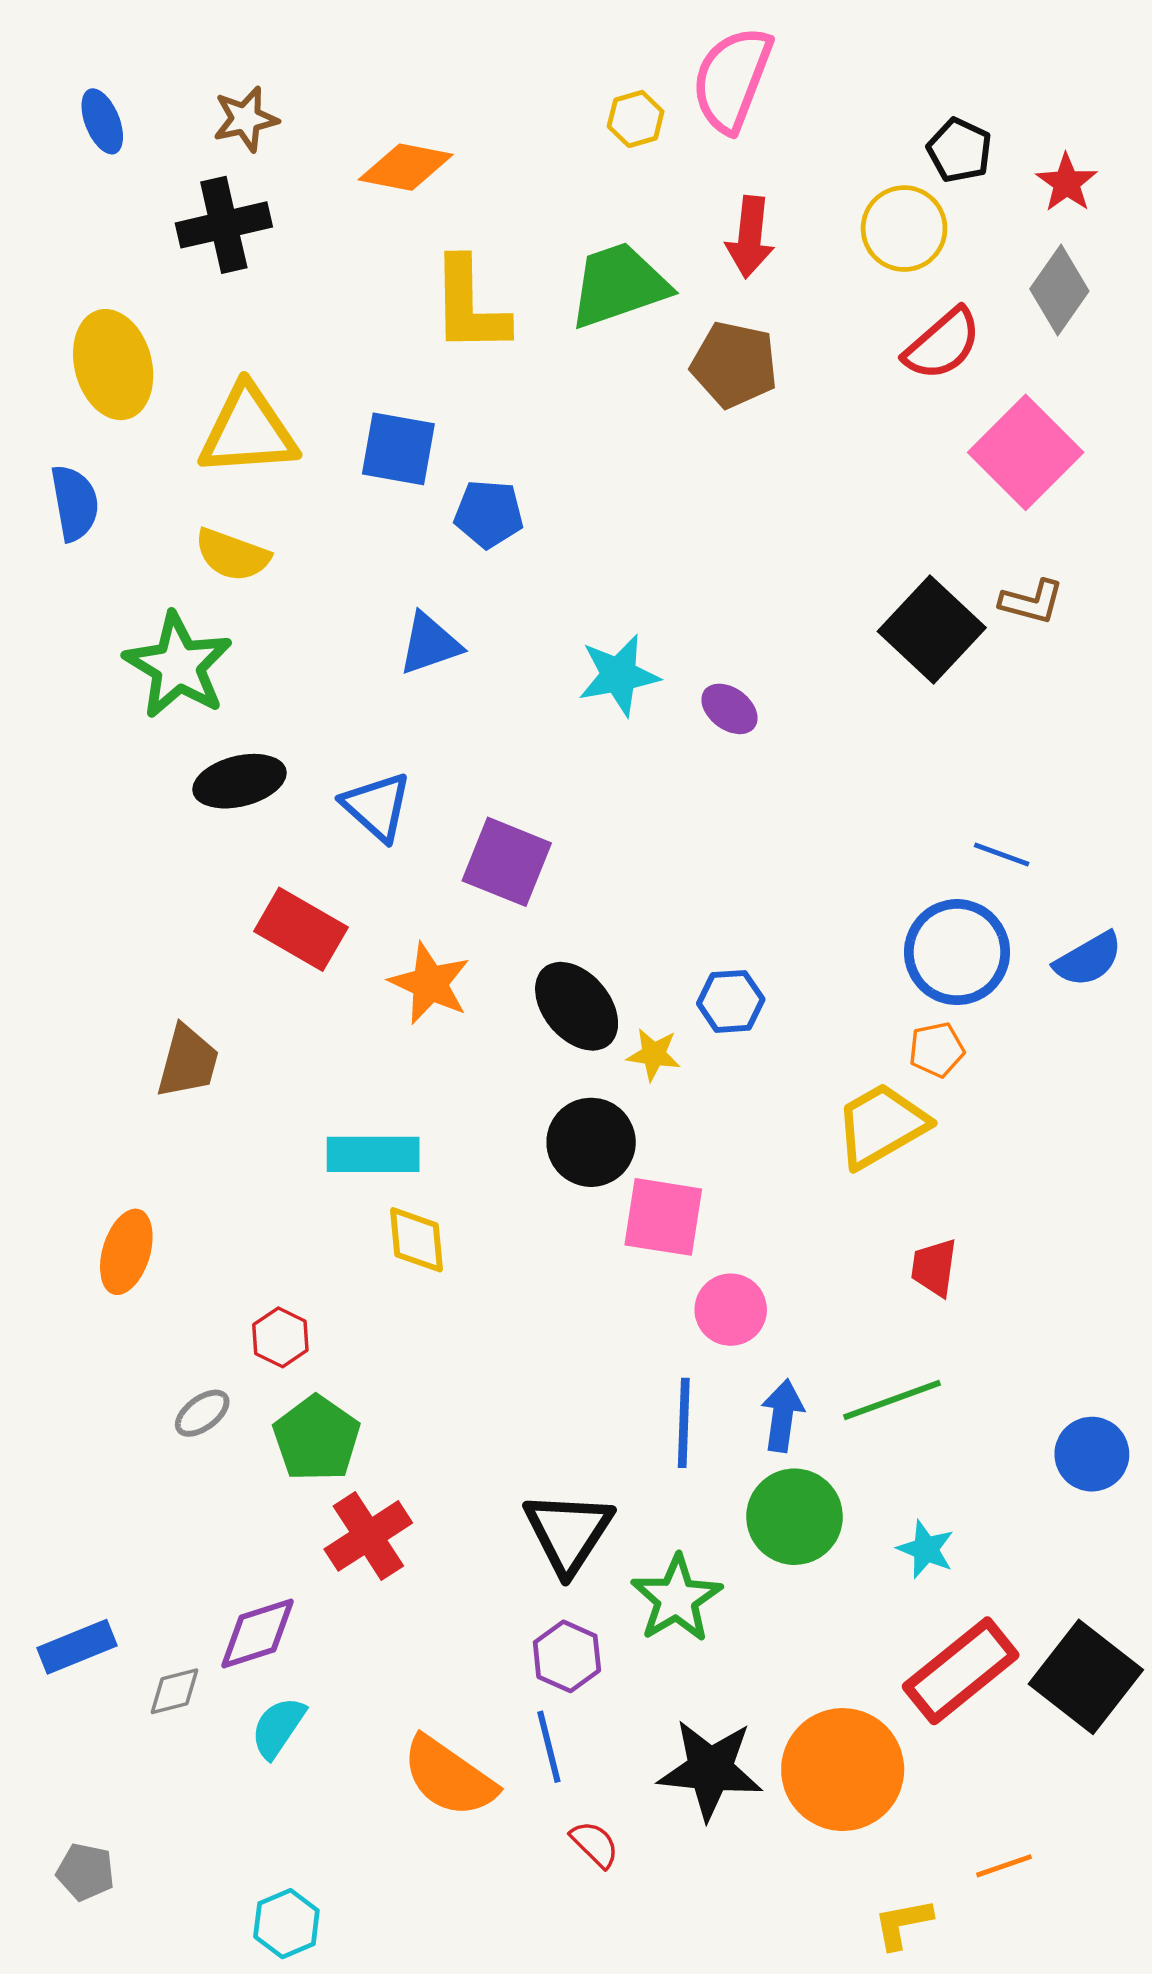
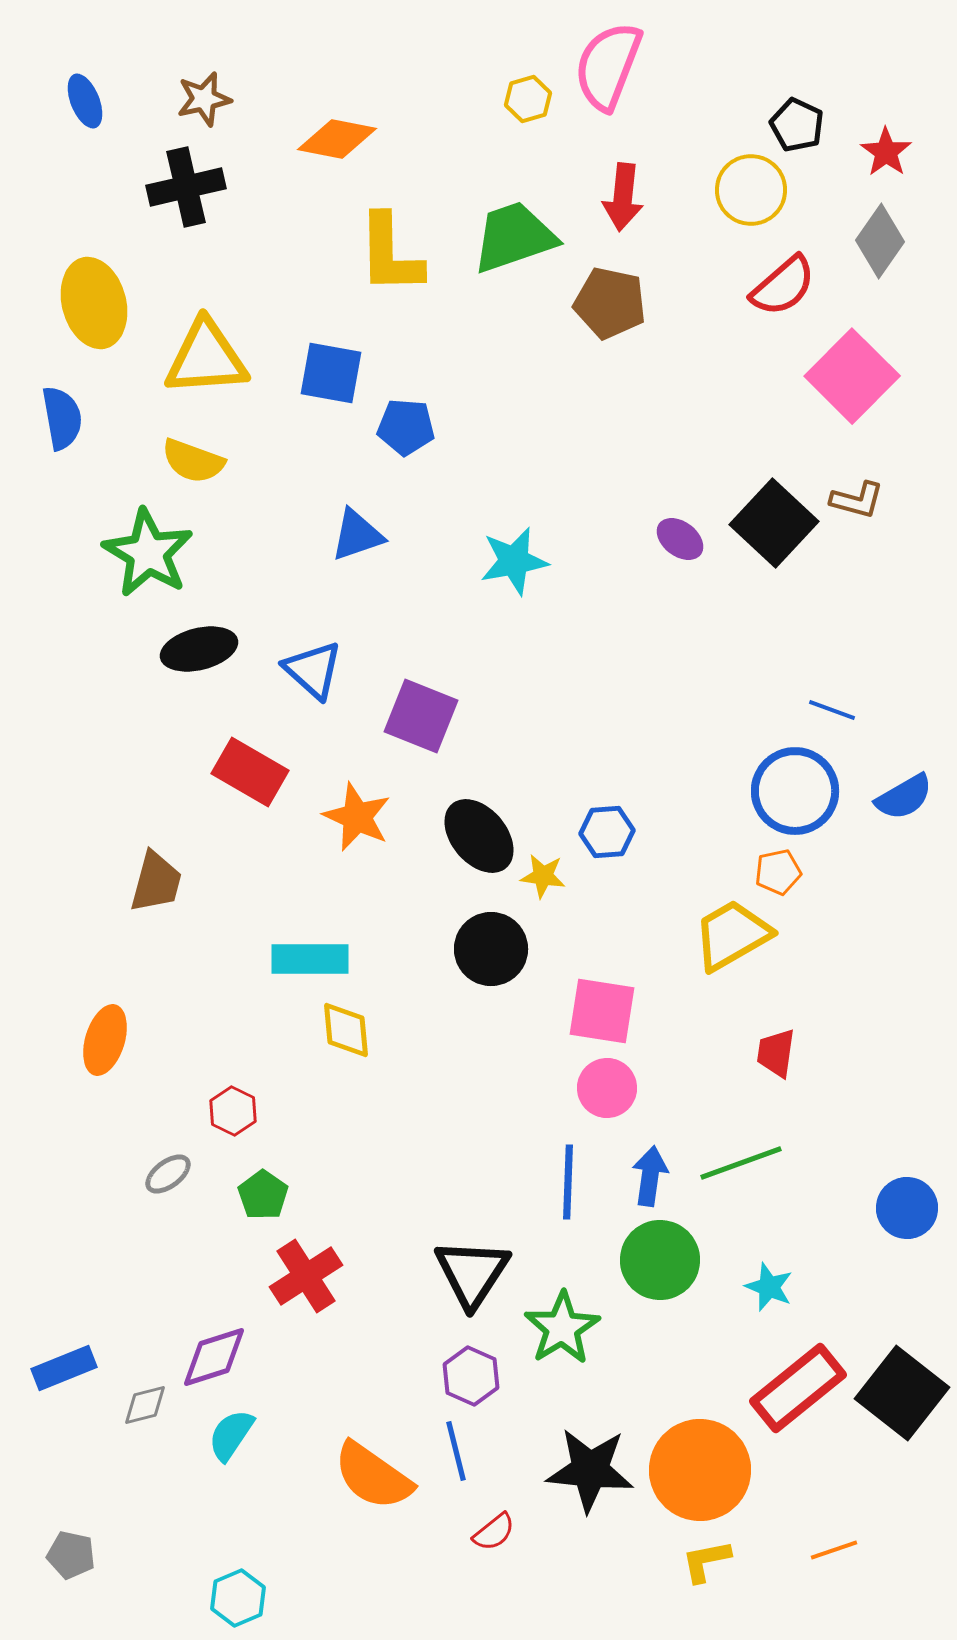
purple ellipse: (729, 709) -> (680, 539), moved
pink square: (663, 1217) -> (602, 1011), moved
green pentagon: (317, 1438) -> (263, 1195), size x0.7
red semicircle: (595, 1844) -> (494, 1532), turned 96
yellow L-shape: (903, 1924) -> (706, 1561), moved

